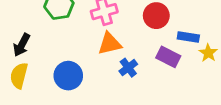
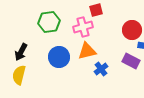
red circle: (156, 16) -> (132, 30), moved
blue circle: (68, 76) -> (59, 57), moved

